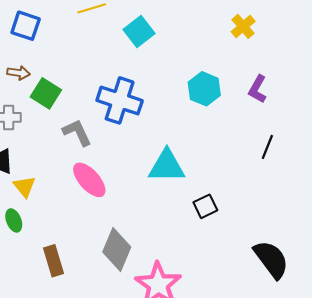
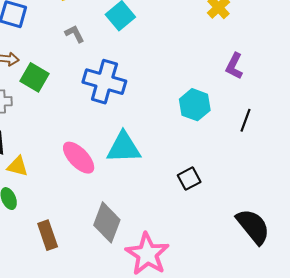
cyan hexagon: (204, 89) -> (195, 105), moved
gray L-shape: (77, 132) -> (75, 34), moved, size x0.7
cyan triangle: (167, 166) -> (124, 148), moved
yellow triangle: (24, 187) -> (18, 166), turned -35

